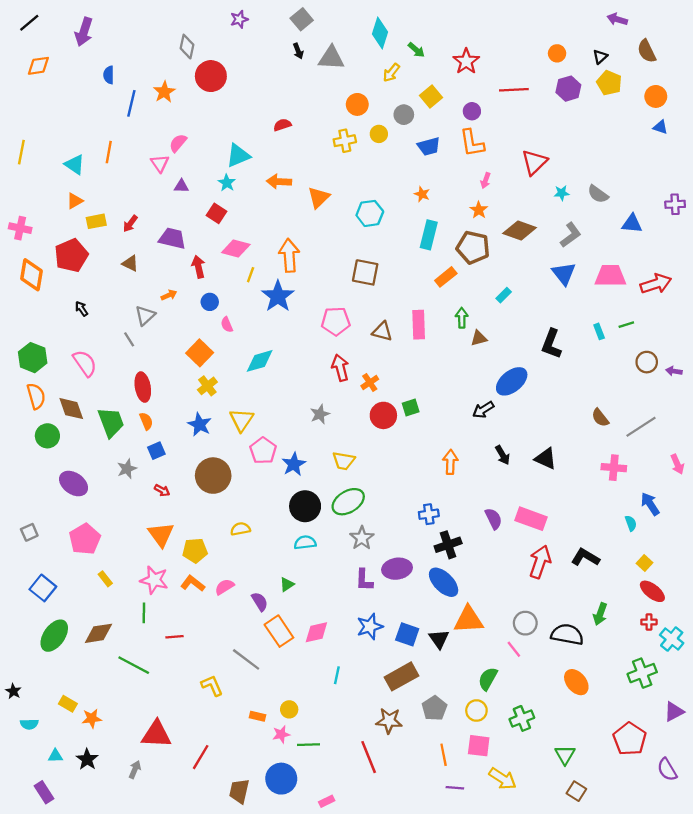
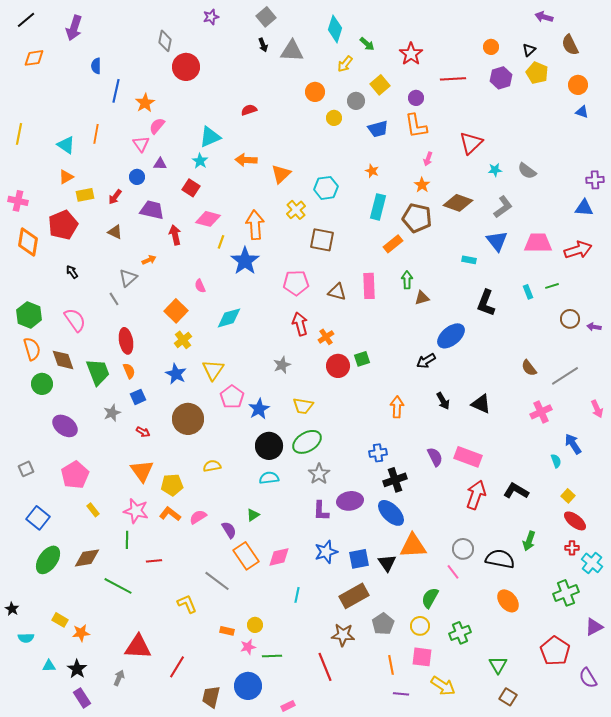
orange star: (164, 92) -> (145, 103), moved
yellow cross: (345, 141) -> (296, 210), moved, turned -30
blue triangle: (632, 224) -> (584, 208), moved
cyan rectangle: (504, 295) -> (469, 260), moved, turned 56
blue circle: (210, 302) -> (137, 177), moved
pink cross: (614, 468) -> (541, 412), turned -30
blue square: (407, 634) -> (359, 559), turned -30
purple rectangle: (44, 792) -> (82, 698), moved

